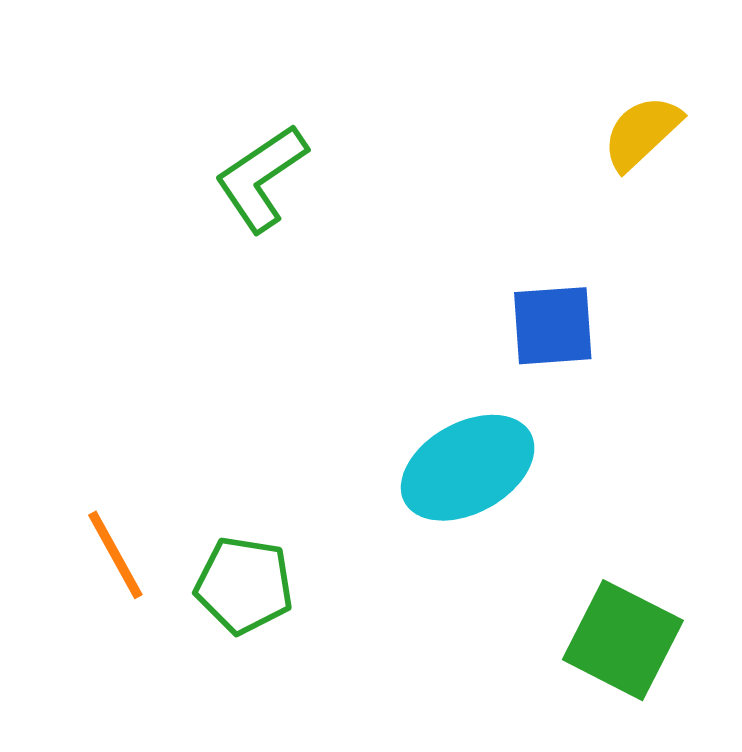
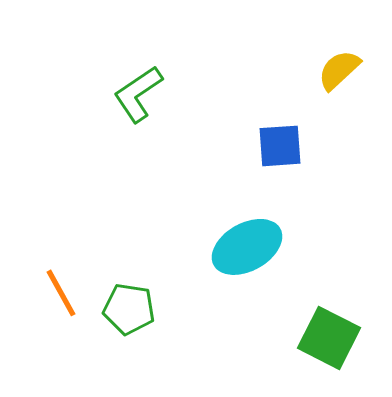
blue square: (553, 326) -> (280, 146), moved

